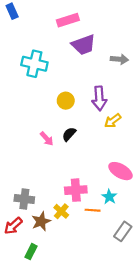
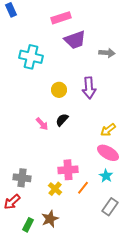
yellow arrow: (113, 121) -> (108, 130), moved
cyan star: (109, 197) -> (106, 176), moved
orange line: (93, 210) -> (83, 188), turned -56
brown star: (41, 221) -> (50, 219), moved

